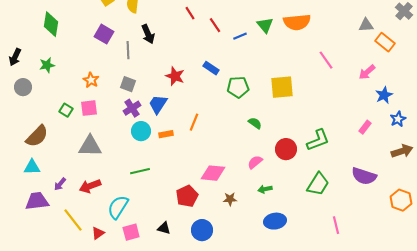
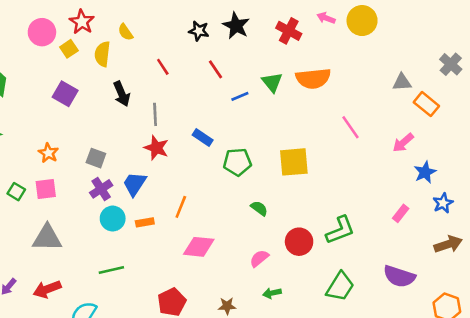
red line: (190, 13) -> (163, 67), moved
red line: (215, 25) -> (215, 69), moved
gray line: (128, 50) -> (155, 114), moved
pink diamond: (213, 173) -> (199, 247), moved

